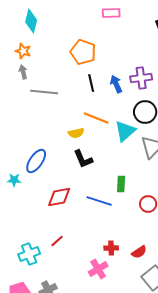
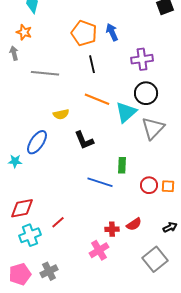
gray arrow: (23, 72) -> (14, 53), moved
blue arrow: (116, 84) -> (112, 32), moved
yellow semicircle: (76, 133) -> (61, 114), moved
red diamond: (59, 197) -> (22, 208), moved
red semicircle: (139, 252) -> (134, 224), moved

